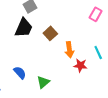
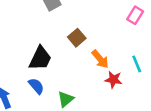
black trapezoid: (24, 28) -> (40, 58), moved
orange arrow: (69, 50) -> (100, 59), turned -35

